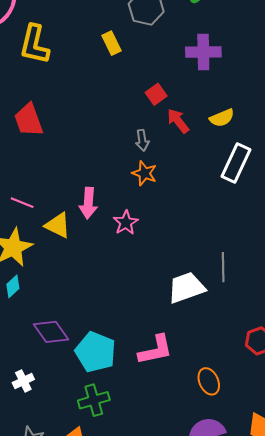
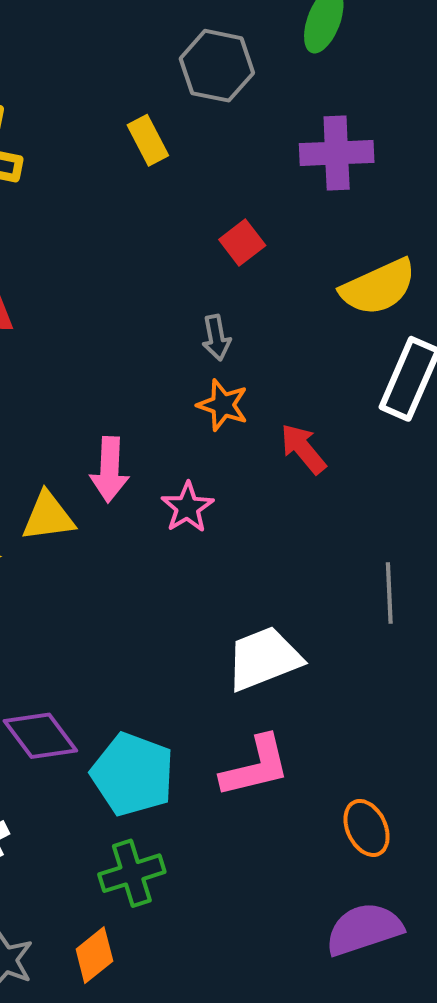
yellow semicircle: (222, 118) -> (378, 287), size x1.5
red arrow: (178, 121) -> (303, 449), moved
yellow triangle: (58, 225) -> (48, 517), turned -32
white trapezoid: (186, 288) -> (264, 659), moved

